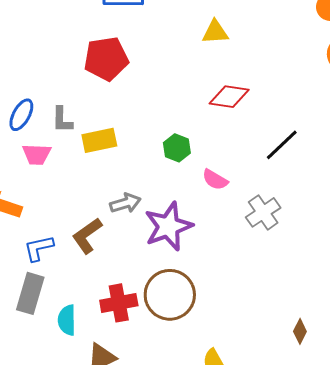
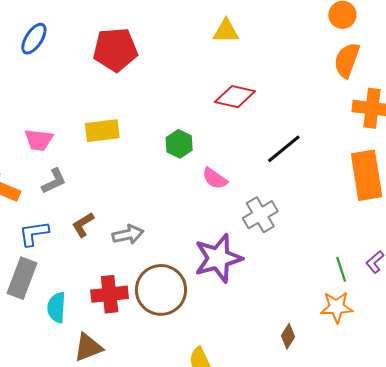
blue ellipse: (21, 115) -> (34, 39), moved
gray L-shape: (62, 120) -> (54, 181), moved, turned -120
gray arrow: (125, 203) -> (128, 235), moved
purple star: (168, 226) -> (218, 258), moved
brown L-shape: (87, 236) -> (83, 225), size x0.7

